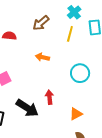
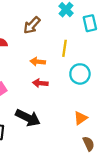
yellow line: (70, 34) -> (64, 48), moved
red arrow: (49, 97) -> (40, 83), moved, turned -72

